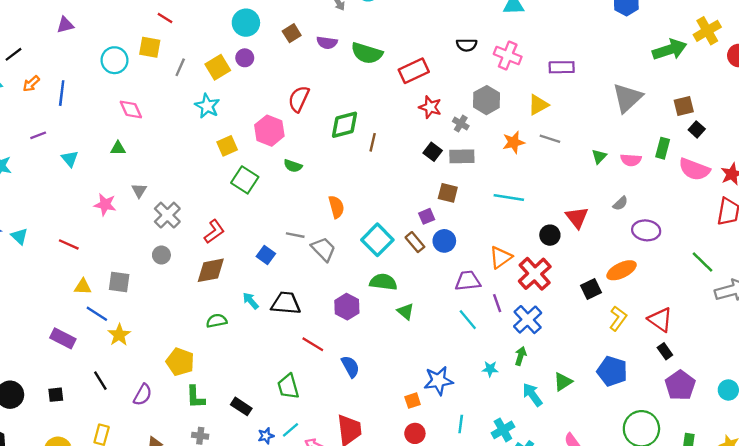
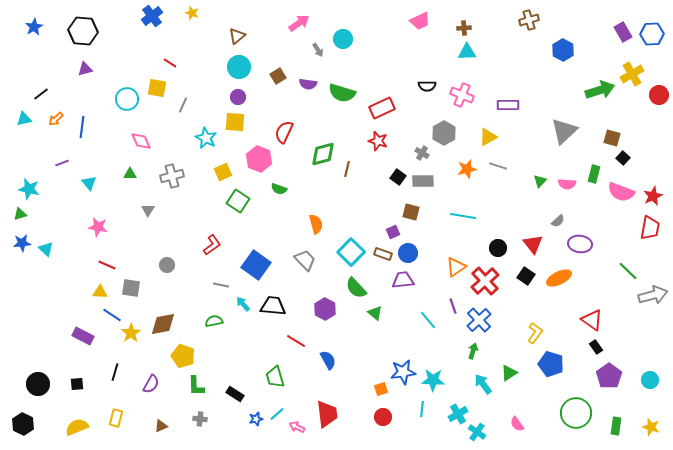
yellow square: (218, 67) -> (235, 122), moved, turned 35
brown square: (684, 106) -> (612, 138), turned 30
red star: (430, 107) -> (378, 141), moved
pink star: (105, 205) -> (98, 227), moved
gray cross: (167, 215) -> (172, 176), moved, turned 30
red triangle: (577, 217) -> (533, 244), moved
gray line: (295, 235) -> (221, 285), moved
brown rectangle: (415, 242) -> (383, 254), turned -30
red line: (69, 244) -> (107, 265), moved
blue square: (266, 255) -> (256, 265), size x1.8
brown diamond: (211, 270) -> (163, 324), moved
purple trapezoid: (468, 281) -> (403, 280), moved
green semicircle: (383, 282) -> (356, 288), turned -140
black square: (591, 289) -> (526, 276), moved, turned -30
yellow L-shape: (618, 318) -> (535, 333), moved
cyan star: (490, 369) -> (433, 380), moved, size x1.6
black line: (100, 381) -> (115, 372), turned 48

